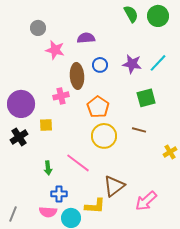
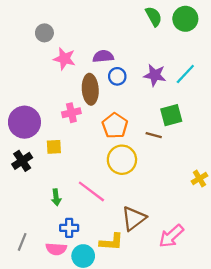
purple semicircle: (86, 38) -> (103, 56), moved
brown line: (139, 130) -> (154, 135), moved
gray line: (13, 214) -> (22, 242), moved

